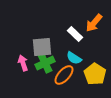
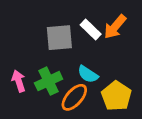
white rectangle: (75, 34) -> (91, 30), moved
gray square: (42, 47) -> (59, 38), moved

